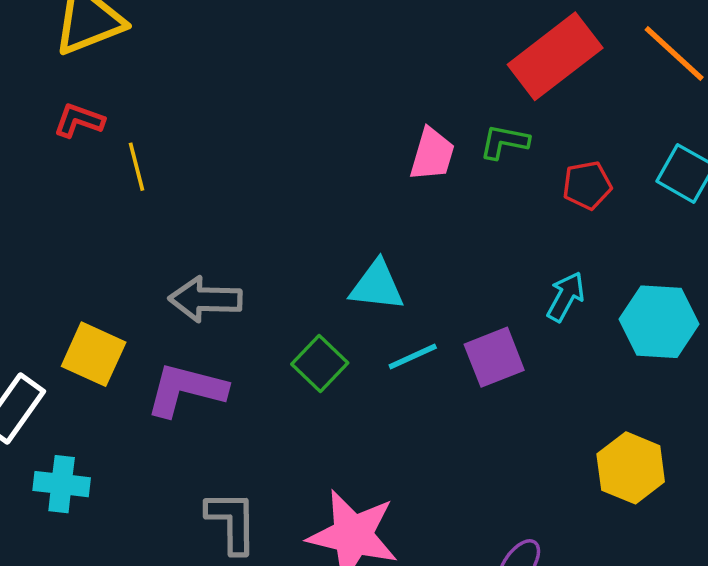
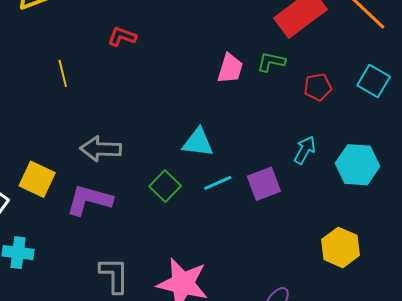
red L-shape: (79, 120) -> (122, 37), moved

